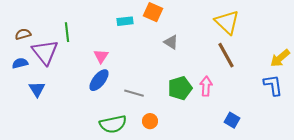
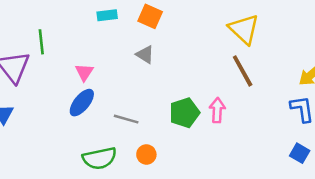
cyan rectangle: (125, 21) -> (107, 15), moved
gray triangle: (171, 42) -> (145, 54), moved
blue square: (232, 120) -> (300, 153), moved

